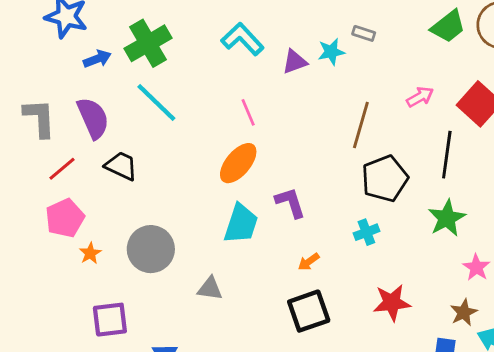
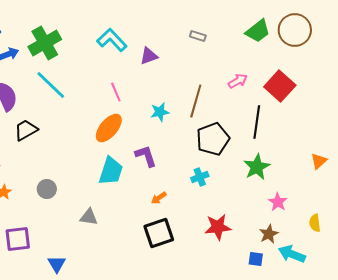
cyan star: (331, 52) -> (160, 112), moved
black trapezoid: (121, 166) -> (26, 130), turned -55
gray circle: (151, 249) -> (47, 189), size x0.6

